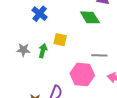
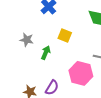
green arrow: (43, 51) -> (46, 53), moved

